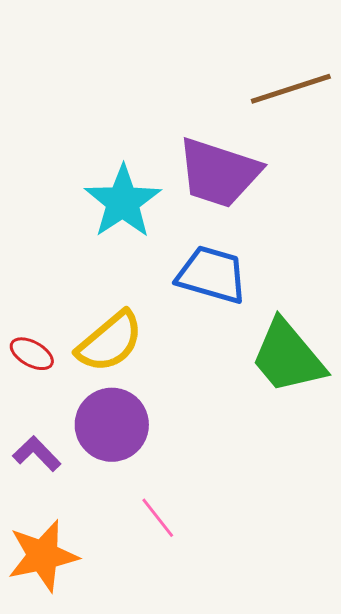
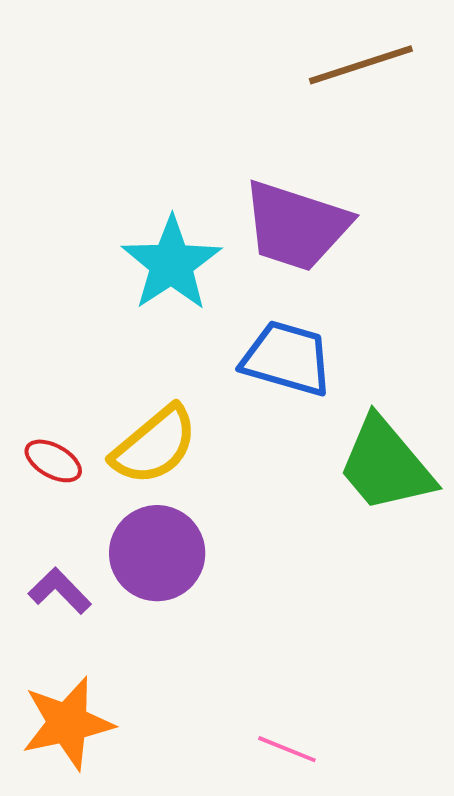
brown line: (291, 89) -> (361, 65), moved
pink line: (158, 518) -> (287, 749), moved, turned -30

